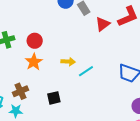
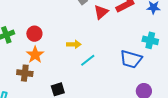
yellow arrow: (68, 62) -> (74, 44), moved
brown cross: (20, 91) -> (25, 73), moved, turned 35

